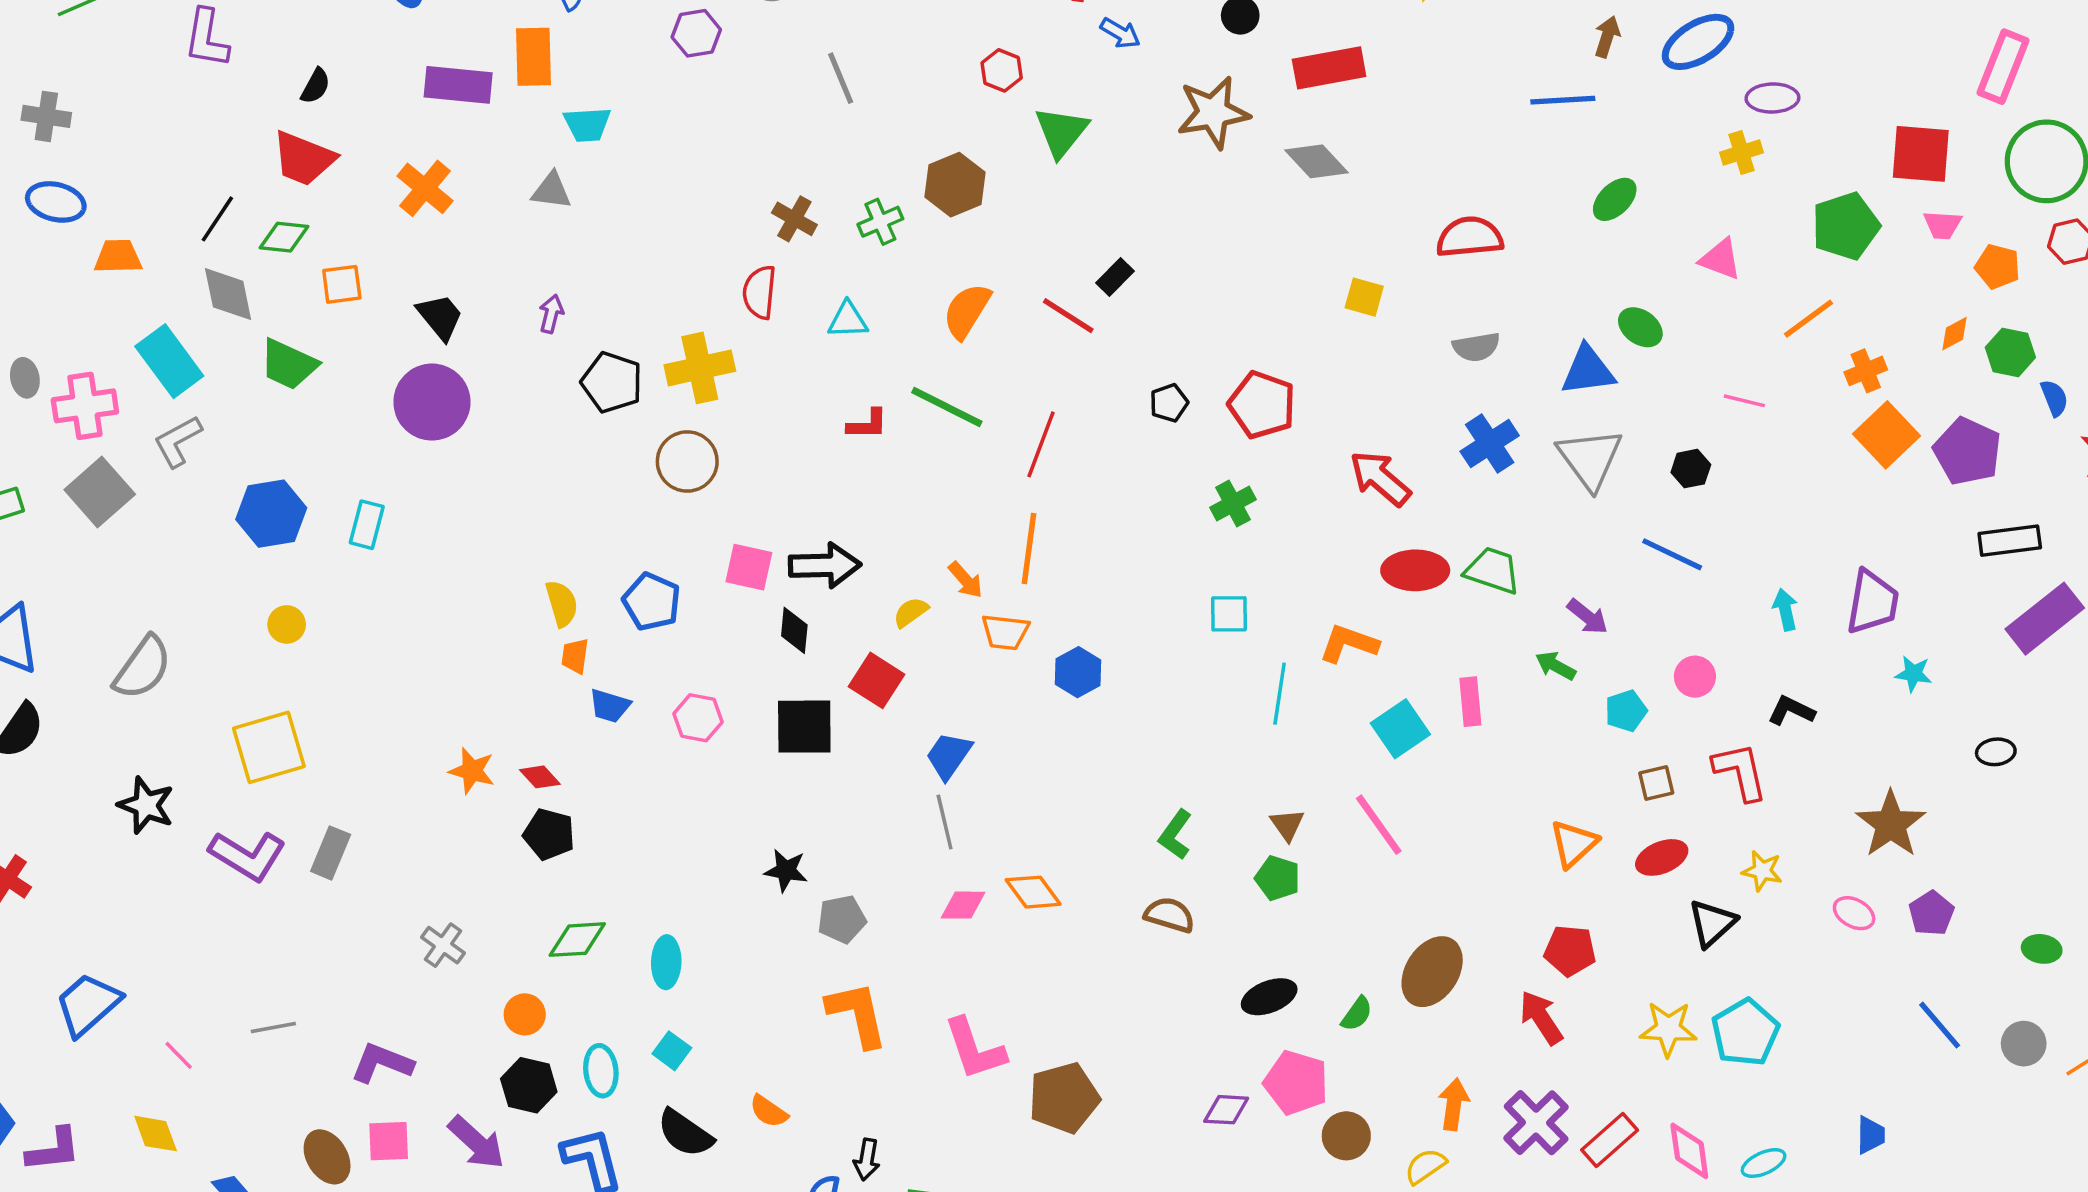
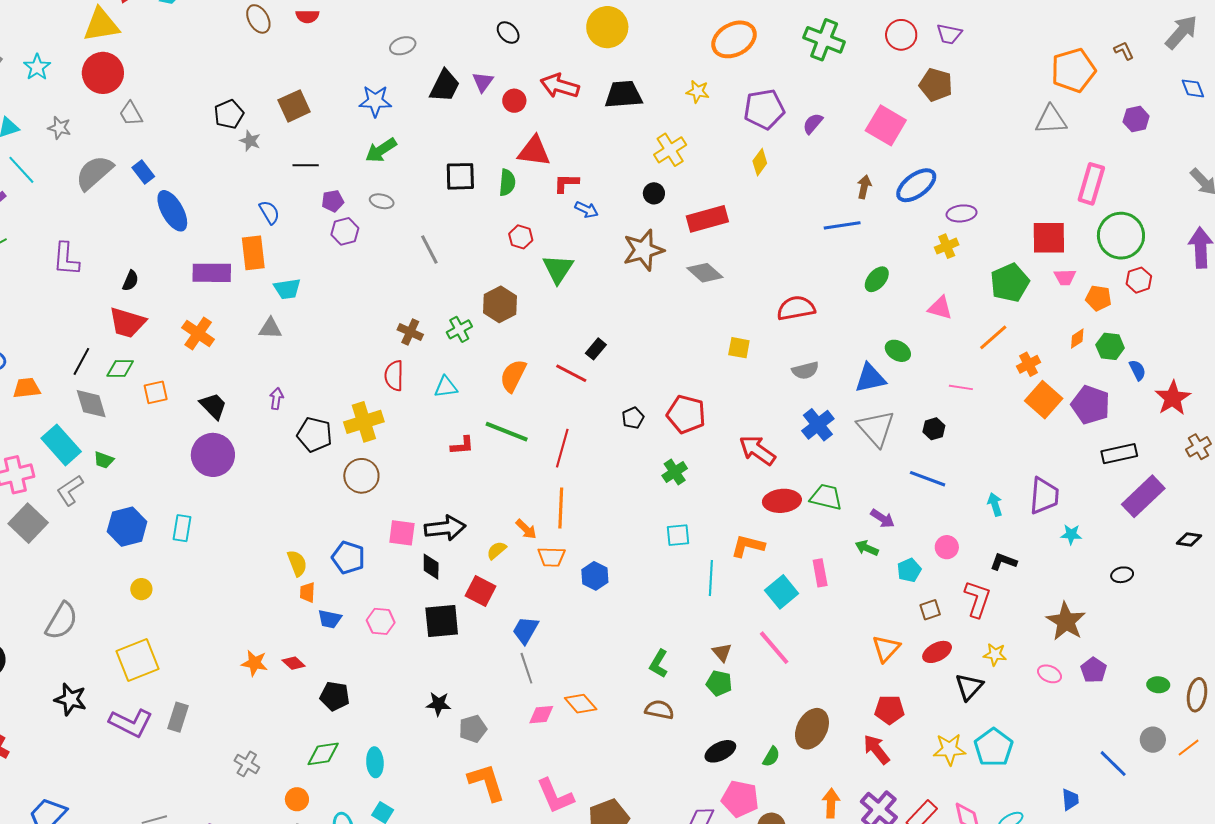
green trapezoid: (289, 364) -> (104, 460), moved, size x0.6
red L-shape: (1740, 772) -> (977, 599), turned 36
black pentagon: (549, 834) -> (335, 696), moved
blue line: (1940, 1025) -> (1113, 764), moved

